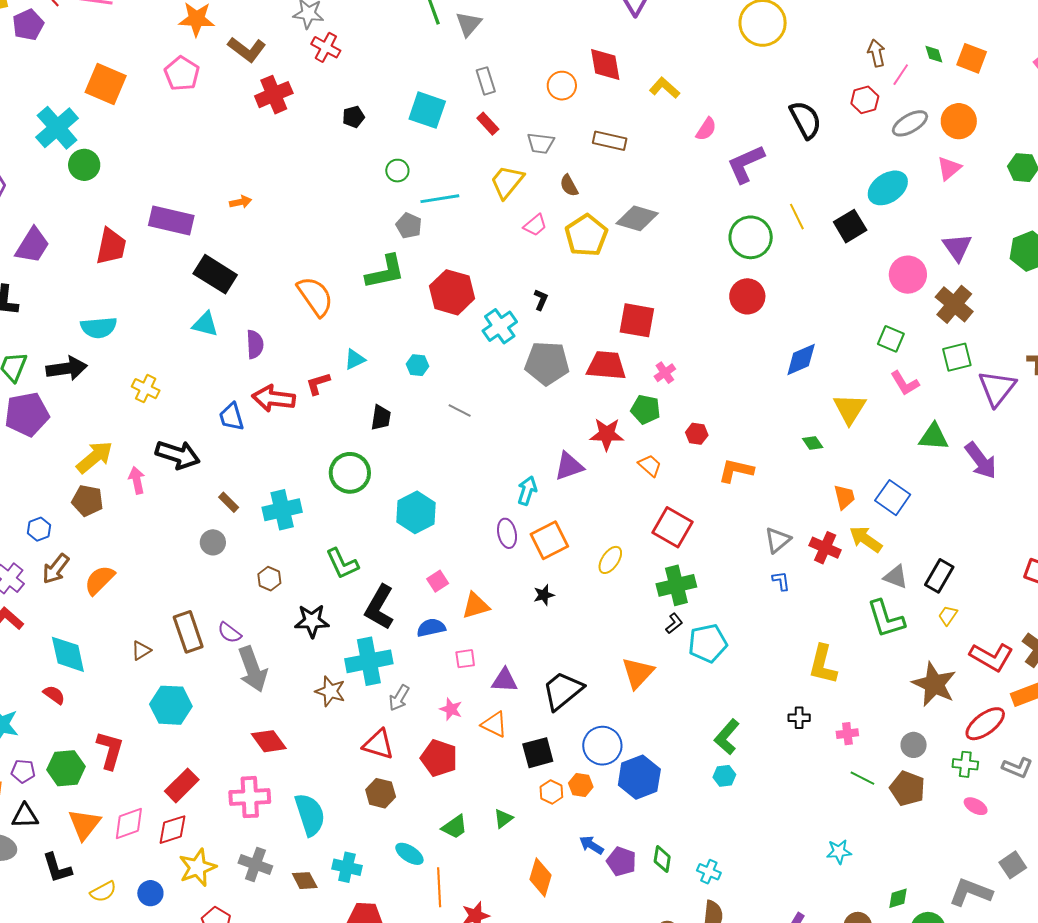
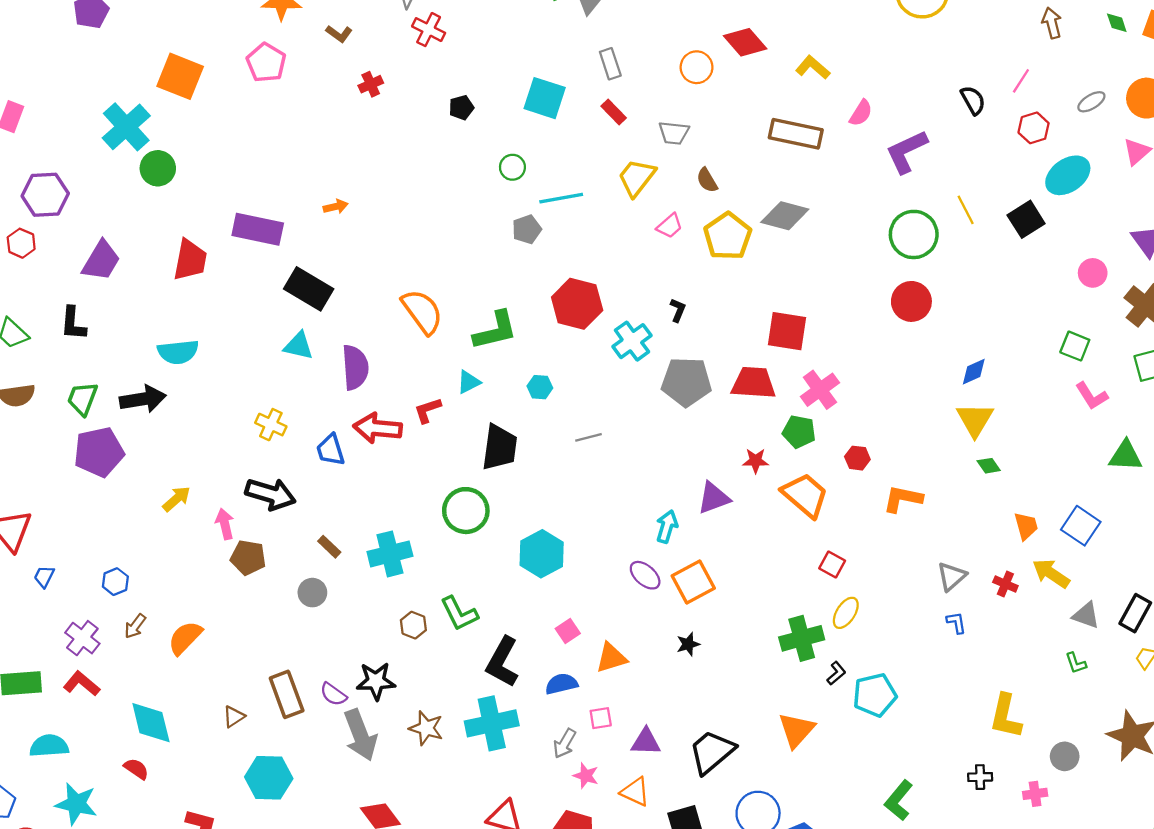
brown L-shape: (247, 49) -> (339, 34), size x0.6
red diamond: (605, 64) -> (745, 42), turned -30
pink line: (901, 75) -> (1021, 81), moved
red cross: (274, 95) -> (371, 84), size x0.6
red hexagon: (865, 100) -> (1034, 128), moved
black semicircle: (805, 120) -> (973, 100), size x0.7
gray ellipse: (910, 123) -> (1091, 102), size x0.7
brown rectangle: (610, 141) -> (796, 134), moved, size x1.4
gray pentagon: (409, 226) -> (527, 229), turned 30
green L-shape: (385, 272) -> (495, 330), moved
pink circle: (908, 275) -> (1093, 273), size x0.7
purple semicircle: (255, 344) -> (355, 367), size x1.4
blue diamond: (801, 360) -> (974, 372), size x0.7
pink cross: (665, 373) -> (820, 390), size x1.6
yellow cross: (146, 389) -> (271, 425), moved
yellow triangle: (850, 409) -> (975, 420), moved
gray line: (460, 411) -> (589, 437), turned -40
black trapezoid: (381, 418) -> (500, 447), size x1.6
red star: (607, 434) -> (756, 461), size x0.7
yellow arrow: (95, 457) -> (176, 499), size x0.7
orange trapezoid: (650, 466) -> (805, 495), size x1.8
brown pentagon: (87, 501) -> (248, 558), moved
red square: (672, 527) -> (832, 564), size x0.6
purple ellipse: (507, 533) -> (645, 575), turned -36
red cross: (825, 548) -> (1005, 584), size x0.7
yellow ellipse: (610, 560) -> (846, 613), moved
brown arrow: (56, 569) -> (135, 626), size x0.7
brown hexagon: (269, 579) -> (413, 625), moved
green cross: (676, 585) -> (802, 638), moved
green L-shape: (886, 619) -> (1076, 663), size x0.5
black star: (312, 621) -> (376, 681), moved
brown star: (330, 691) -> (426, 728), moved
gray arrow: (399, 698) -> (565, 743), moved
gray circle: (914, 745) -> (1065, 756), moved

